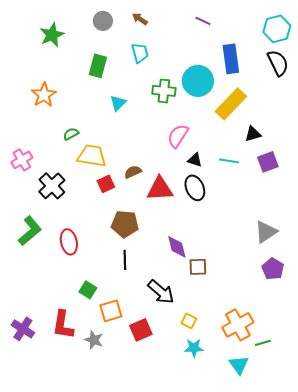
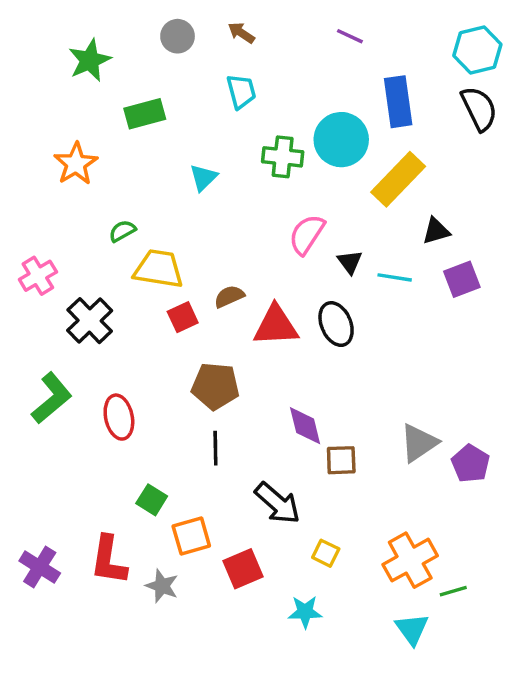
green rectangle: (98, 66) -> (145, 114), moved, turned 60
black triangle: (195, 160) -> (350, 262), moved, turned 35
gray triangle: (266, 232) -> (419, 443), moved
cyan star: (194, 348) -> (305, 612), moved

